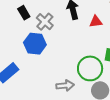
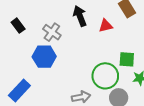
black rectangle: (24, 13) -> (18, 26), moved

